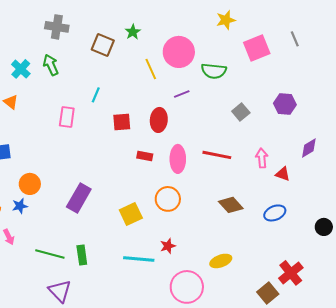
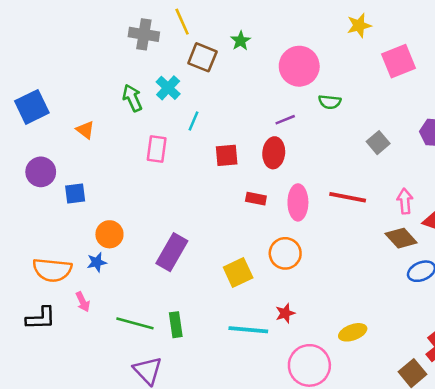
green arrow: (51, 65) -> (132, 98), moved
cyan cross: (21, 69) -> (168, 88), moved
yellow line: (151, 69) -> (182, 22), moved
green semicircle: (214, 71) -> (330, 102), moved, size x0.7
purple line: (182, 94) -> (285, 120), moved
brown diamond: (231, 205) -> (401, 238), moved

